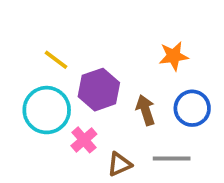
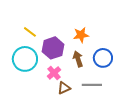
orange star: (174, 56) -> (81, 35), moved
pink cross: (84, 140) -> (54, 73), moved

